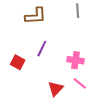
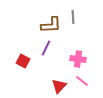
gray line: (78, 11) -> (73, 17), moved
brown L-shape: (36, 16) -> (51, 25), moved

